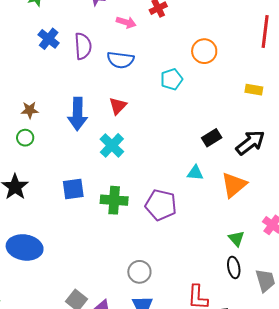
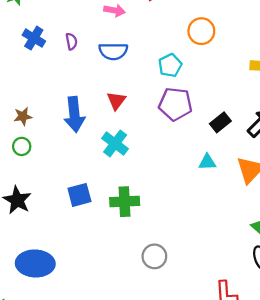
purple semicircle: (83, 46) -> (71, 41), size x0.6
purple pentagon: (161, 205) -> (175, 104), moved
gray circle: (139, 272) -> (154, 256), moved

